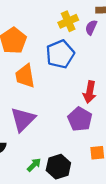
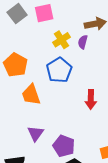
purple triangle: (23, 119) -> (36, 133), size x0.7
purple pentagon: (80, 119) -> (64, 146), moved

